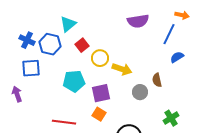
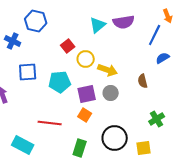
orange arrow: (182, 15) -> (168, 16), turned 56
cyan triangle: (68, 24) -> (98, 25), moved
blue hexagon: (50, 44) -> (36, 21), moved
blue square: (31, 68) -> (28, 72), moved
gray circle: (140, 92) -> (111, 93), moved

